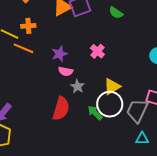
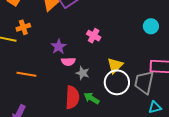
orange line: (23, 48) -> (26, 74), moved
green arrow: (95, 113) -> (91, 98), moved

